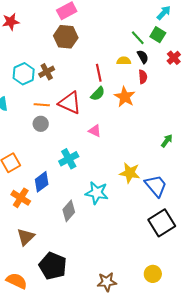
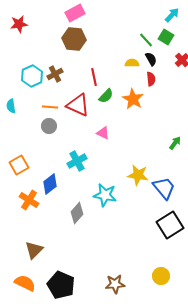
red line: (99, 73) -> (94, 77), moved
brown triangle: (26, 237) -> (34, 250), moved
black pentagon: (53, 266) -> (61, 285), moved

